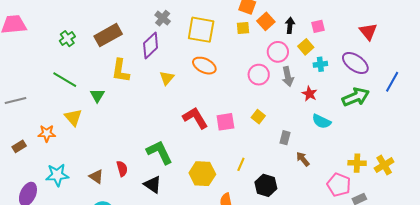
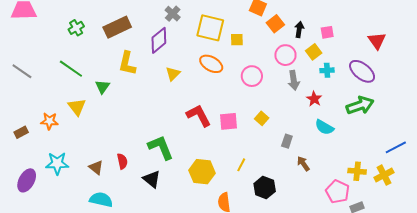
yellow square: (243, 28) -> (237, 40), moved
pink circle: (259, 75) -> (252, 76), moved
blue line: (392, 82) -> (396, 147), moved, turned 30
gray line: (16, 100) -> (22, 71), moved, turned 45

